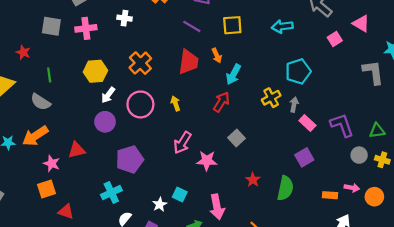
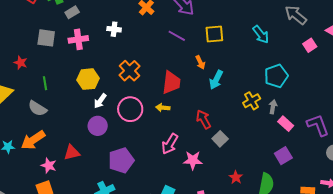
cyan arrow: (282, 26) -> (261, 34), turned -120
red trapezoid: (188, 62) -> (171, 83), moved
red arrow: (221, 102) -> (204, 119), moved, turned -60
yellow arrow: (175, 103) -> (163, 108), turned -64

